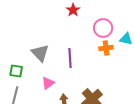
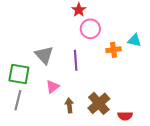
pink circle: (103, 28) -> (90, 29), moved
green square: (16, 71) -> (19, 74), size x1.5

